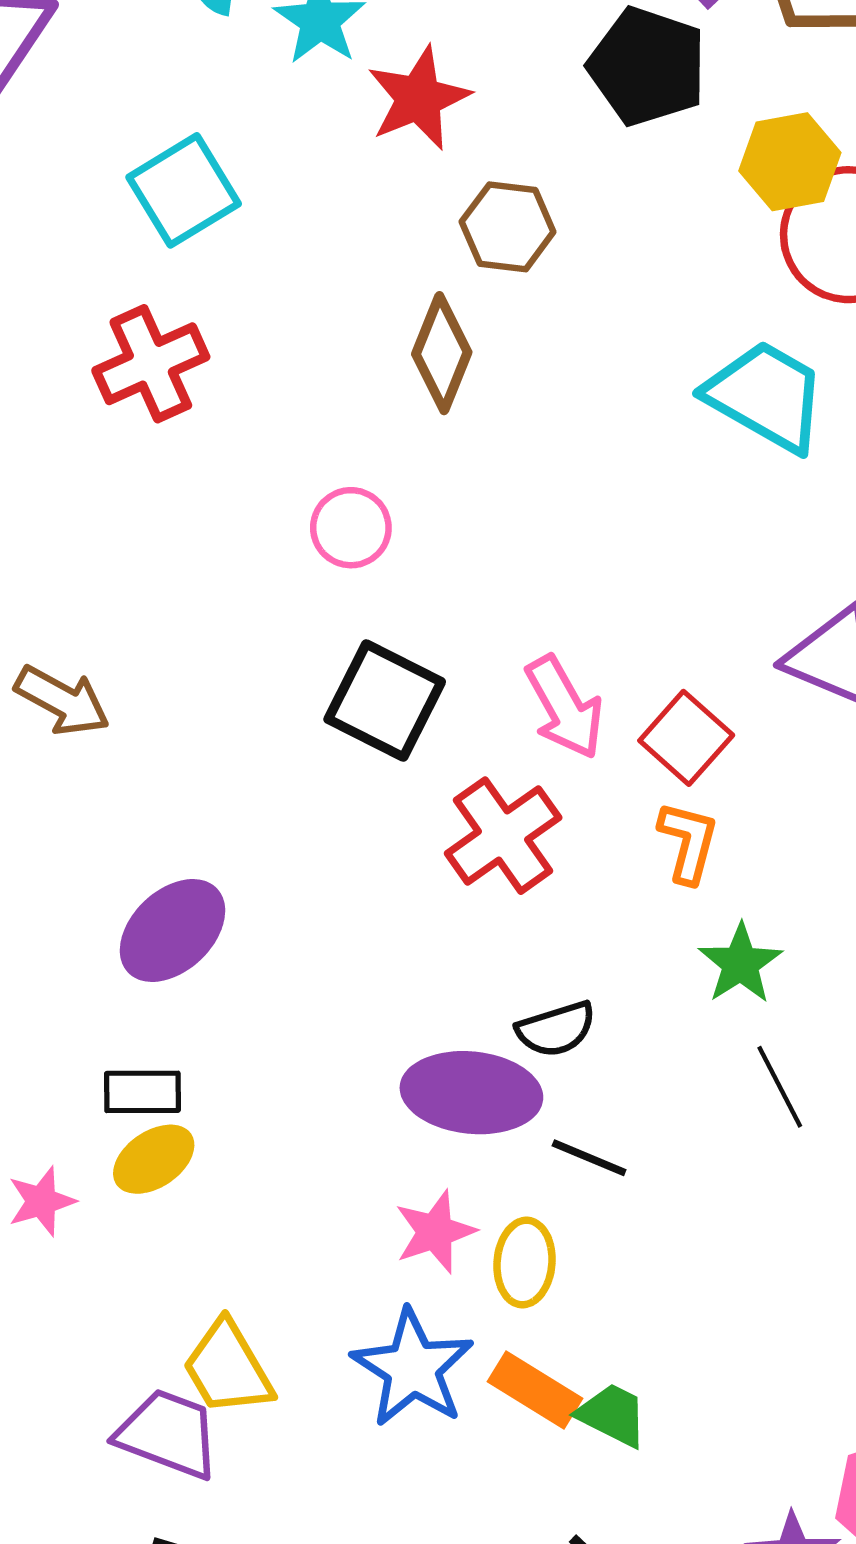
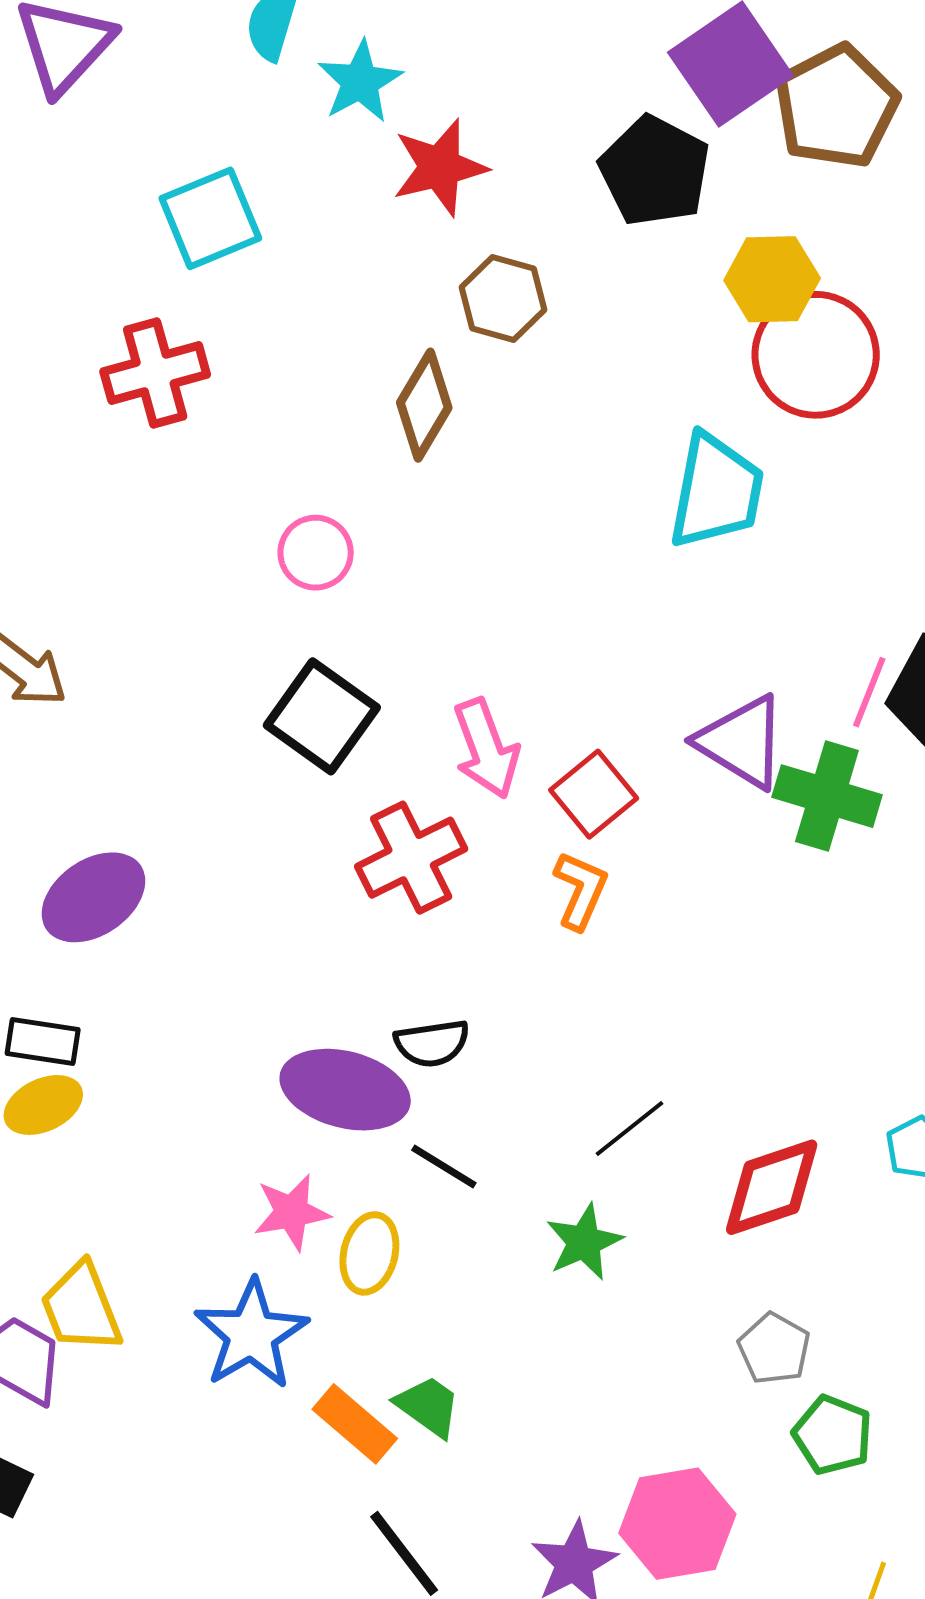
cyan trapezoid: (766, 396) -> (716, 491), turned 62
green star: (740, 964) -> (584, 1242), moved
black line: (780, 1087) -> (629, 1129), turned 70
orange rectangle: (535, 1390) -> (355, 1424), moved

